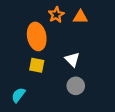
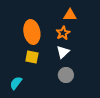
orange star: (56, 15) -> (63, 33), moved
white triangle: (72, 59) -> (63, 52), turned 32

